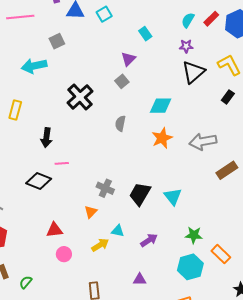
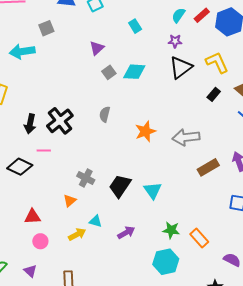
purple triangle: (128, 59) -> (97, 48), moved
black cross: (80, 97) -> (60, 121), moved
cyan diamond: (161, 106) -> (134, 72), moved
orange rectangle: (221, 254) -> (199, 238), moved
purple triangle: (140, 279) -> (30, 271), moved, turned 40

